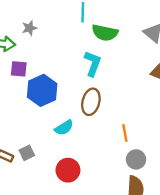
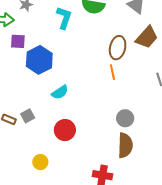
cyan L-shape: (93, 64) -> (64, 18), moved
brown ellipse: (91, 102) -> (118, 48), moved
orange line: (125, 133) -> (112, 72), moved

